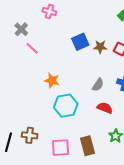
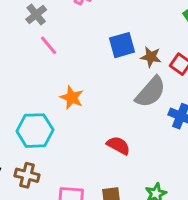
gray semicircle: (98, 85) -> (151, 92), moved, size x1.6
cyan hexagon: (66, 106) -> (35, 131), moved
red semicircle: (105, 108) -> (118, 145), moved

